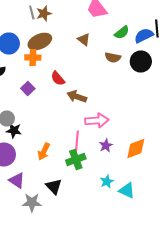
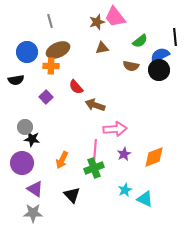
brown star: (44, 14) -> (97, 22), moved
blue semicircle: (144, 36) -> (160, 55), moved
brown triangle: (84, 40) -> (102, 48), turned -48
gray star: (32, 202) -> (33, 213), moved

